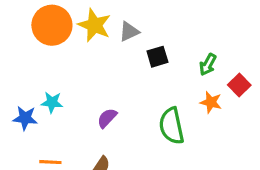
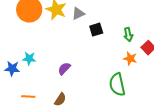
green arrow: (208, 65) -> (128, 35), turned -40
green semicircle: (172, 126) -> (117, 85), moved

